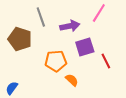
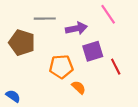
pink line: (99, 13) -> (108, 14), turned -66
gray line: (41, 17) -> (45, 19), turned -72
blue semicircle: (12, 88) -> (13, 96), turned 88

